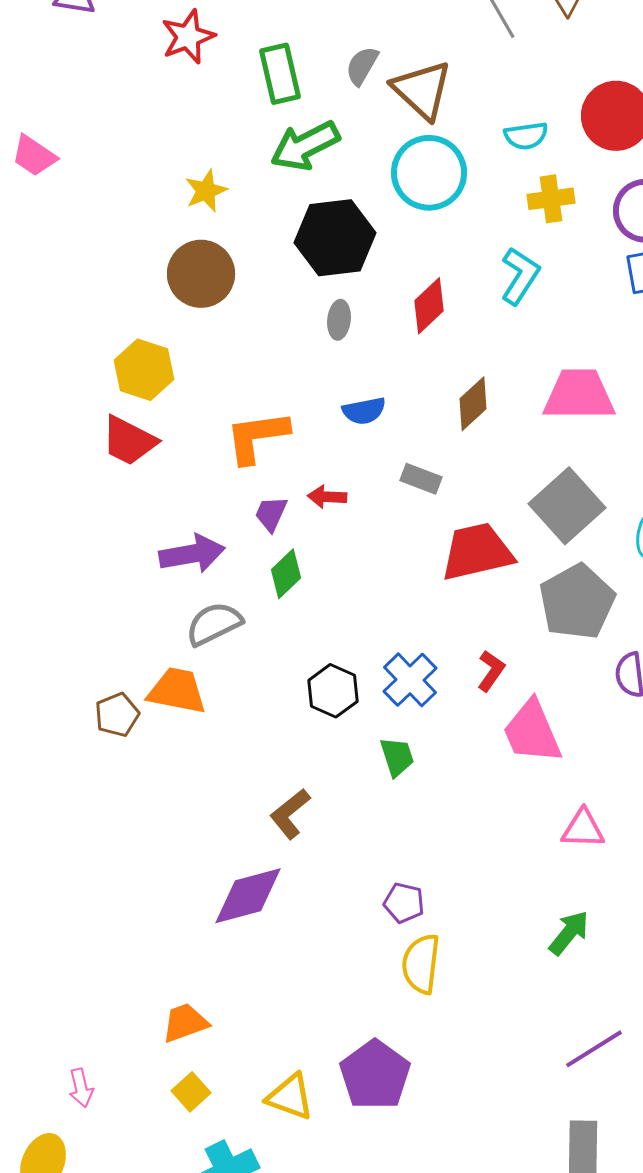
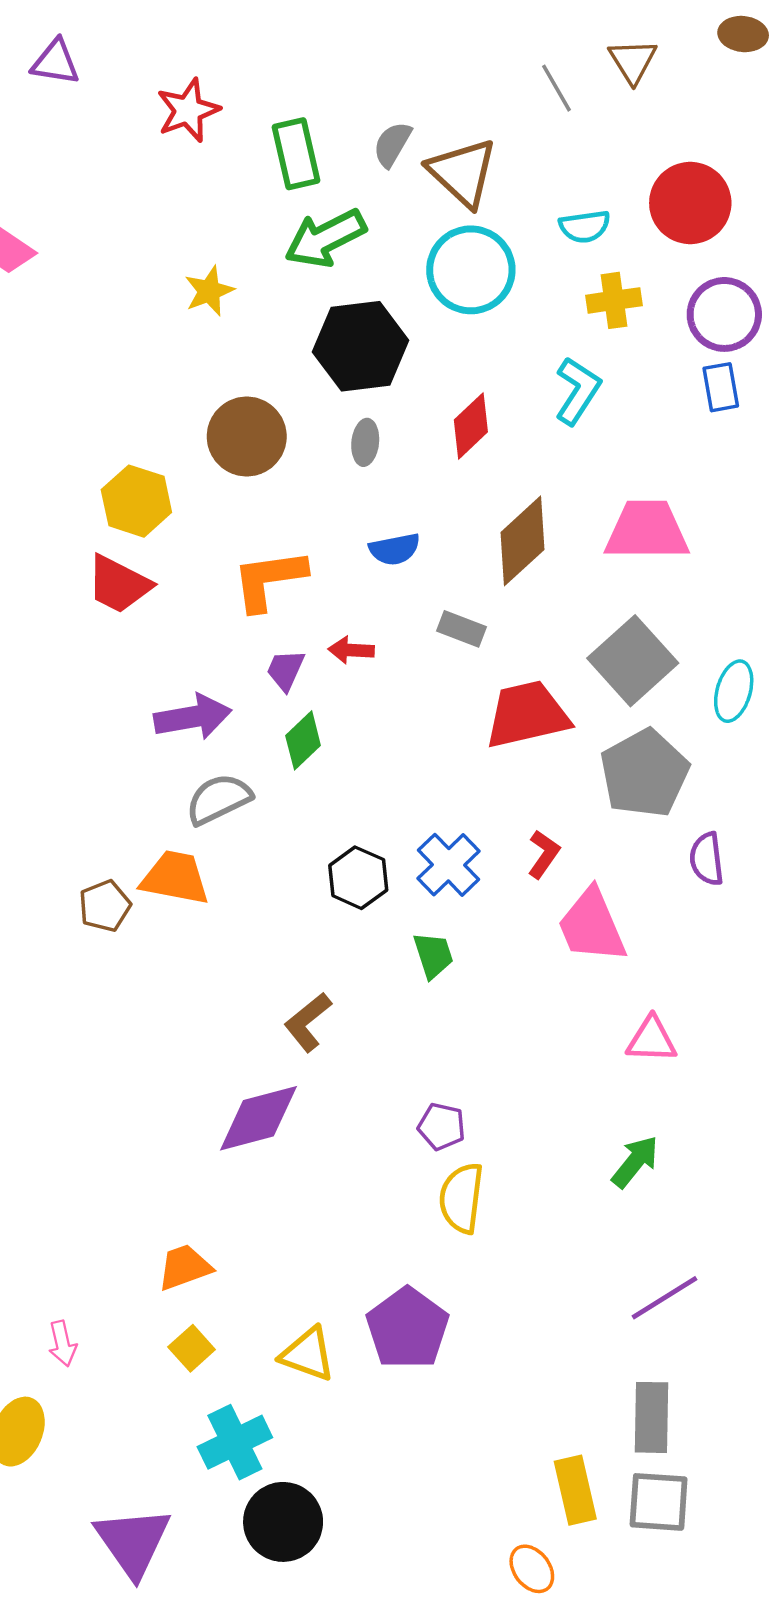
brown circle: (201, 274) -> (247, 437), moved
brown diamond: (473, 404) -> (522, 541), size x1.4

